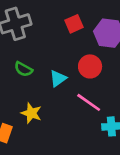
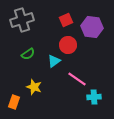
red circle: (90, 66) -> (68, 45), moved
green semicircle: (23, 69) -> (28, 54), turned -64

